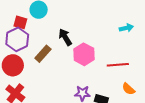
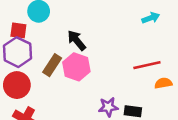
pink hexagon: (84, 54) -> (76, 67), moved
orange semicircle: (128, 89) -> (163, 83), moved, turned 136

